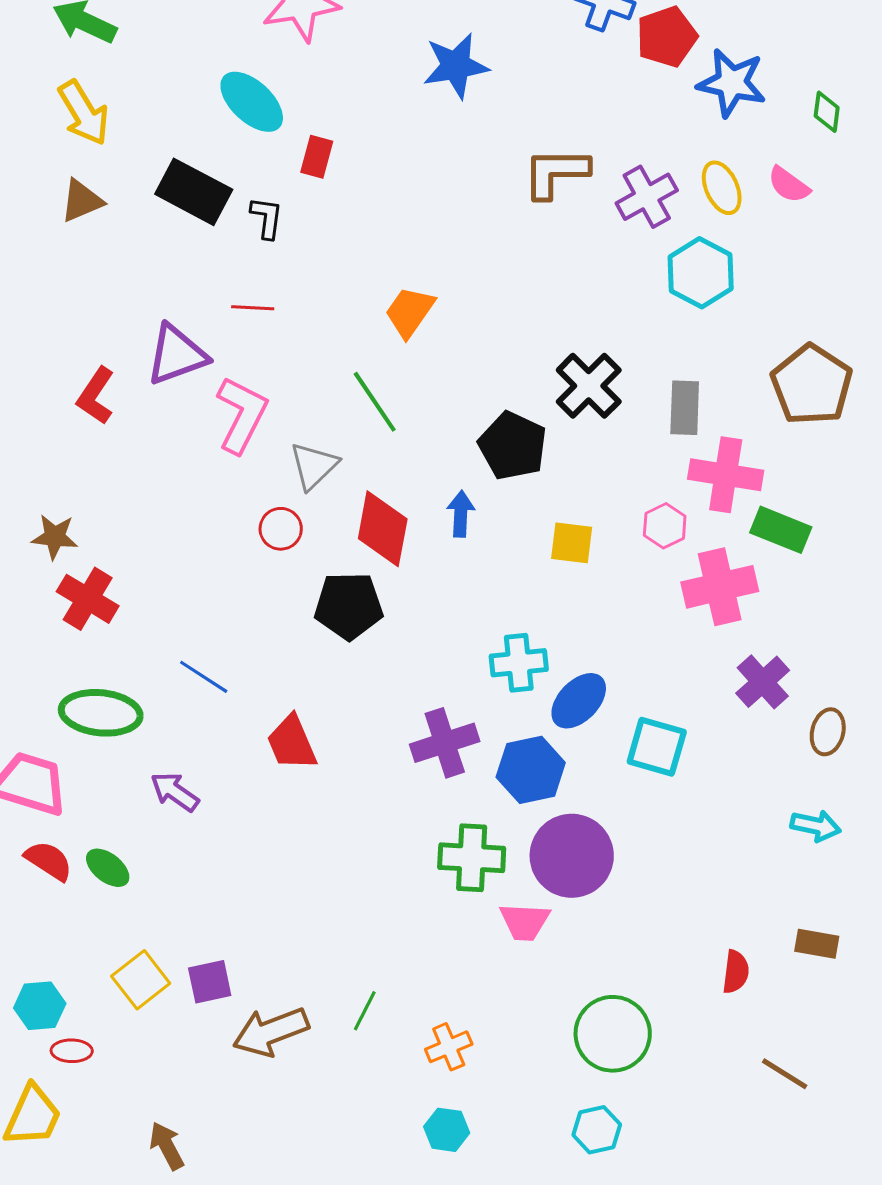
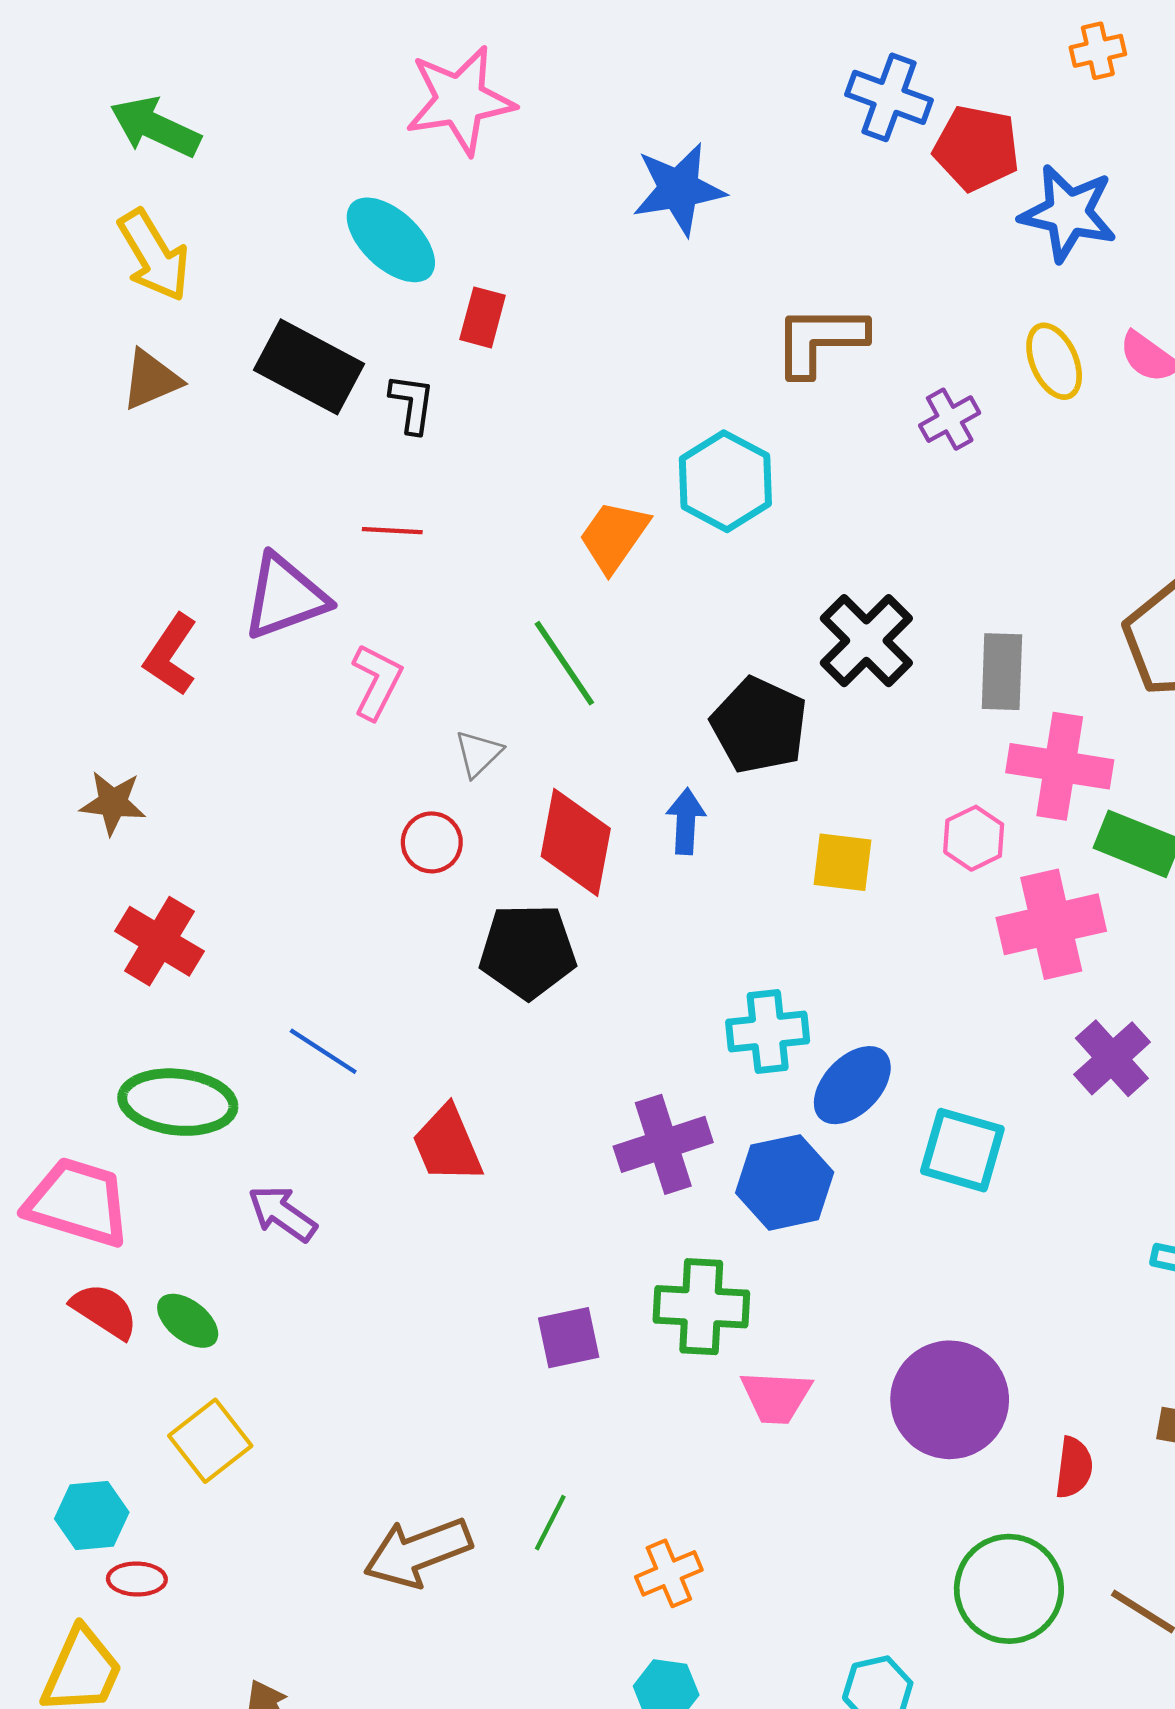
red pentagon: (667, 37) -> (976, 148), turned 30
purple cross: (647, 197) -> (950, 419), moved, size x0.7
cyan hexagon: (701, 273) -> (725, 481), moved
pink L-shape: (242, 415) -> (377, 682), size x0.7
gray triangle: (314, 466) -> (478, 754), size x0.7
brown star: (55, 537) -> (113, 803), moved
purple circle: (572, 856) -> (950, 1400), moved
yellow square: (141, 980) -> (210, 1441), moved
purple square: (210, 982) -> (569, 1338), moved
green circle: (613, 1034) -> (1009, 1589), moved

